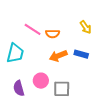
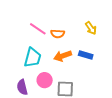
cyan trapezoid: (15, 53) -> (33, 58), moved

